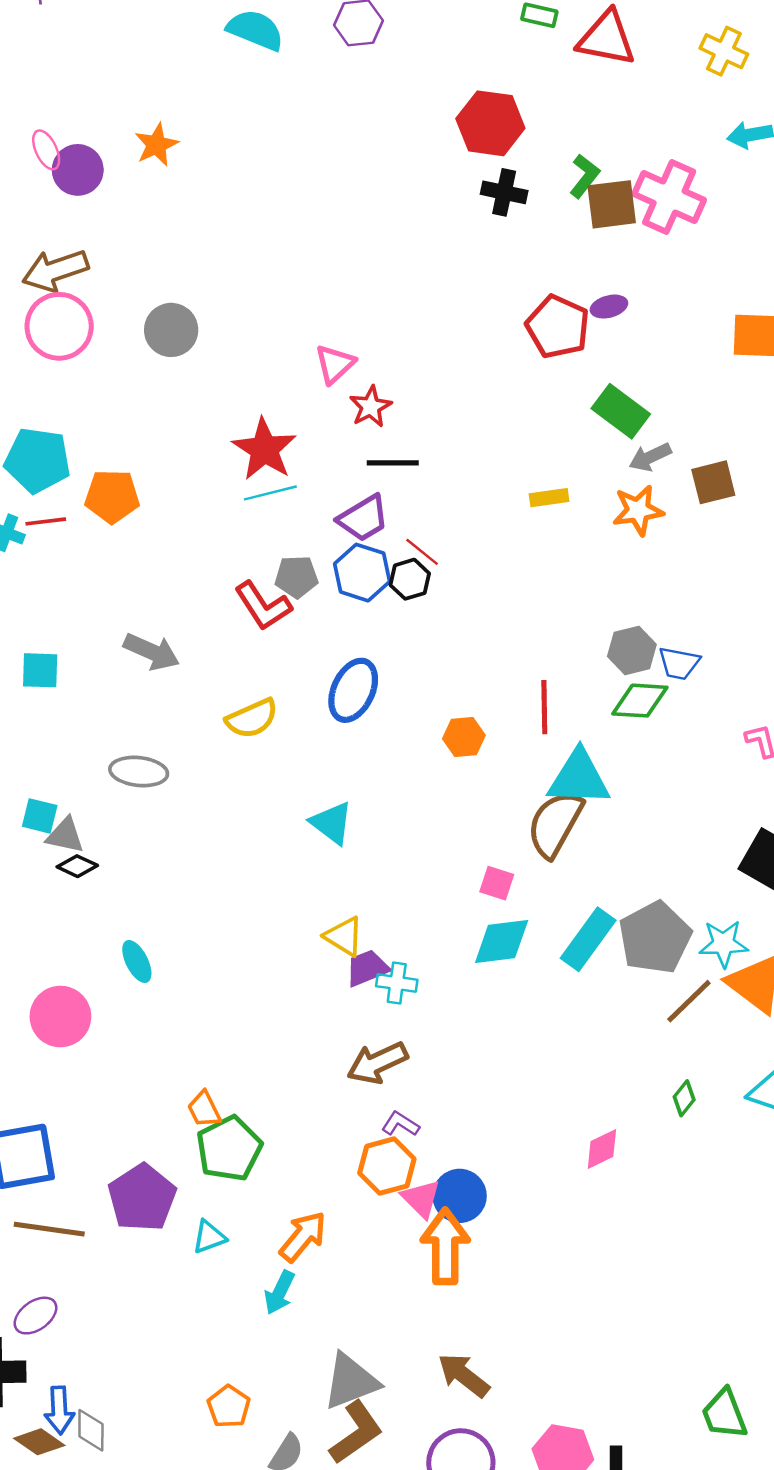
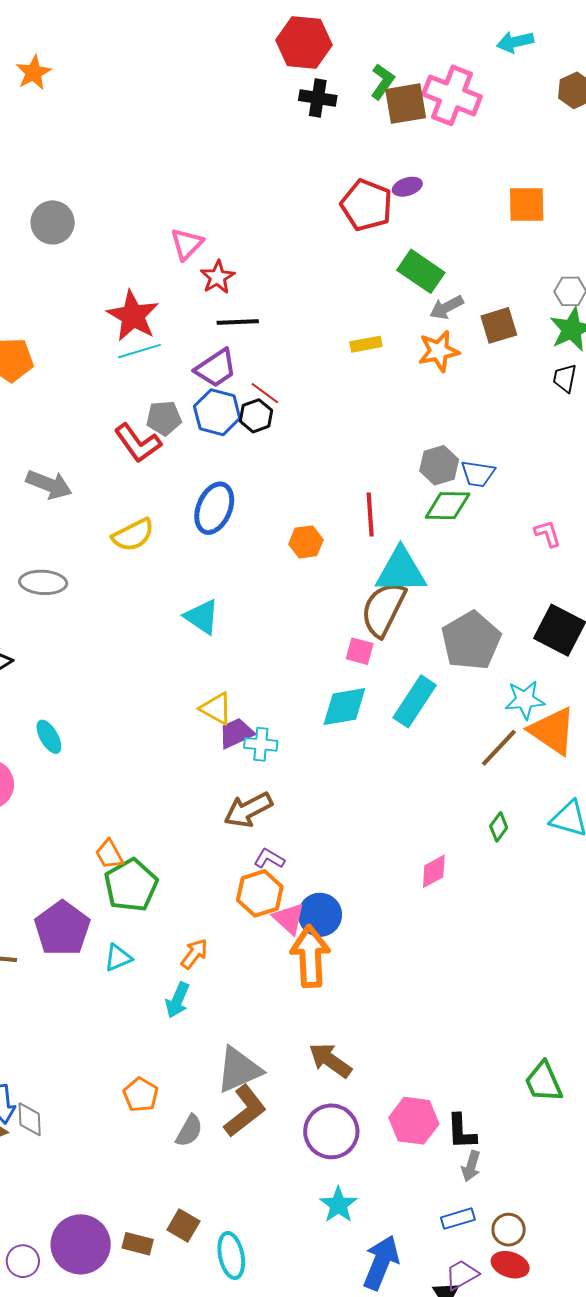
pink square: (497, 883) -> (360, 651), moved
gray pentagon: (655, 938) -> (471, 641), moved
orange arrow: (303, 1236) -> (194, 954), size x0.7

